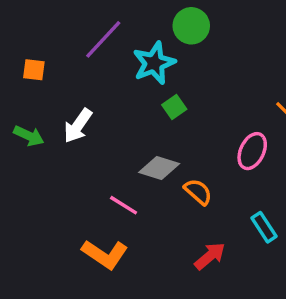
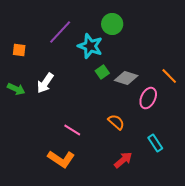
cyan star: (154, 63) -> (90, 46), turned -30
gray diamond: (159, 168) -> (126, 78), moved

